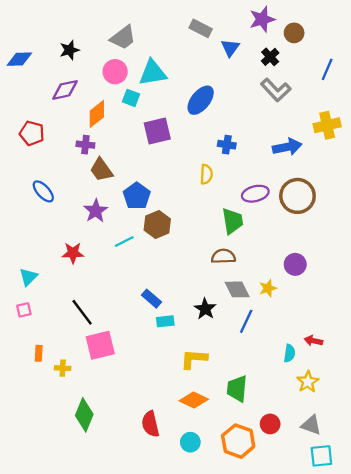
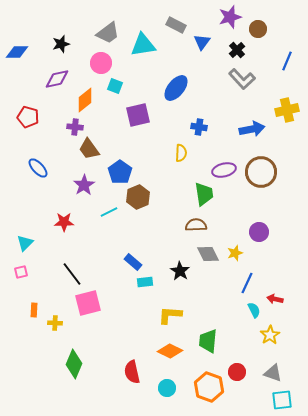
cyan triangle: (153, 73) -> (143, 45), moved
blue line: (246, 321) -> (247, 283), moved
cyan semicircle: (290, 353) -> (254, 310), turned -35

